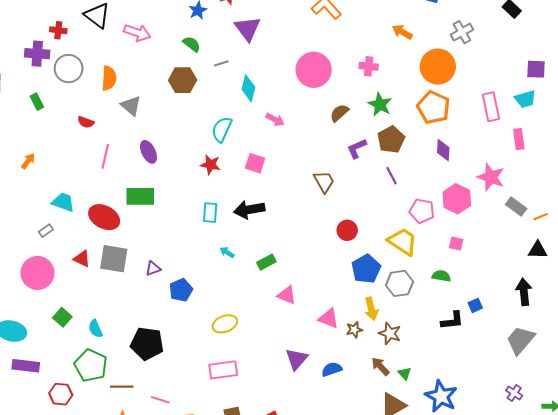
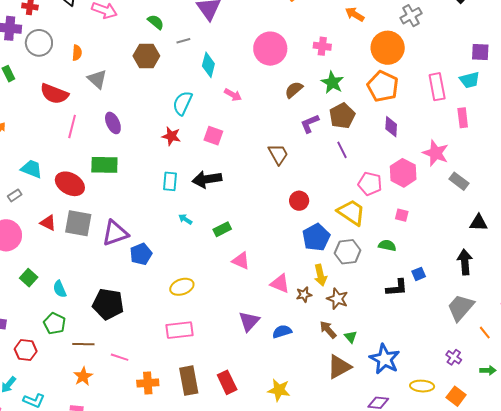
orange semicircle: (109, 78) -> (77, 53), size x0.7
red semicircle: (86, 122) -> (54, 94), size x1.8
orange line: (541, 217) -> (485, 333), moved, turned 72
purple triangle: (153, 268) -> (115, 233), size x1.8
green pentagon: (91, 365) -> (55, 324), size x0.7

